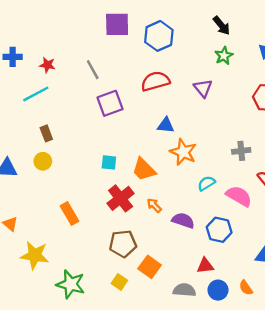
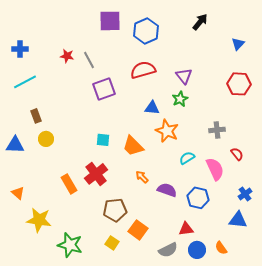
black arrow: (221, 26) -> (200, 22), turned -102
green star: (224, 56) -> (180, 99), moved
red star: (47, 65) -> (67, 56), moved
cyan line: (36, 94) -> (25, 82), moved
brown rectangle: (46, 133) -> (36, 116), moved
pink semicircle: (239, 196) -> (215, 169), turned 35
red cross: (121, 198) -> (96, 174), moved
gray semicircle: (184, 290) -> (168, 250), turned 150

